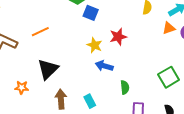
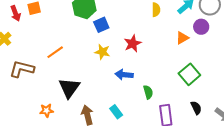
blue square: (91, 13) -> (101, 25), turned -35
orange triangle: (169, 28) -> (182, 38), moved
yellow star: (95, 45) -> (102, 52), moved

